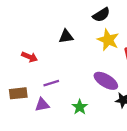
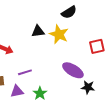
yellow star: (108, 40) -> (59, 34), moved
green star: (80, 107) -> (40, 93), moved

